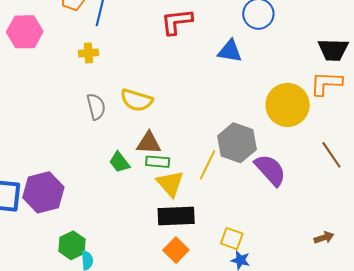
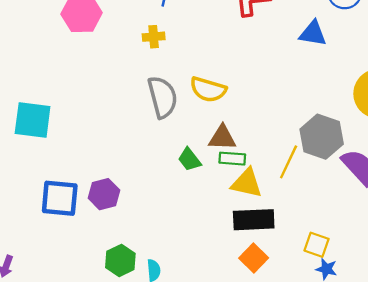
gray semicircle: (96, 107) -> (163, 97), size x1.4
yellow triangle: (170, 184) -> (247, 183), turned -36
purple hexagon: (43, 192) -> (104, 194), size x0.7
green hexagon: (72, 245) -> (120, 260), moved

